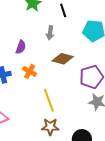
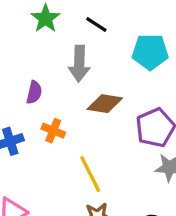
black line: (63, 10) -> (96, 24), turned -32
gray arrow: (50, 33) -> (79, 64), size x1.5

